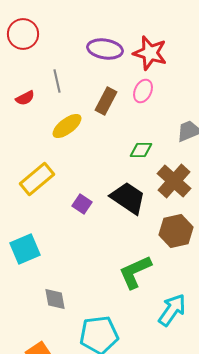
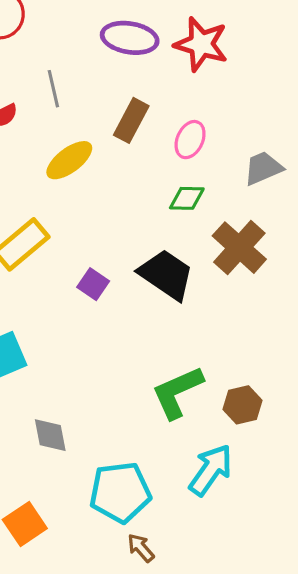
pink ellipse: (143, 91) -> (190, 140), moved
brown hexagon: (176, 231) -> (242, 405), moved, size x0.7
cyan arrow: (172, 310) -> (211, 470), moved

